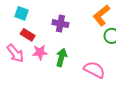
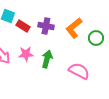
orange L-shape: (101, 15) -> (74, 28), moved
red rectangle: (28, 35) -> (23, 26), moved

